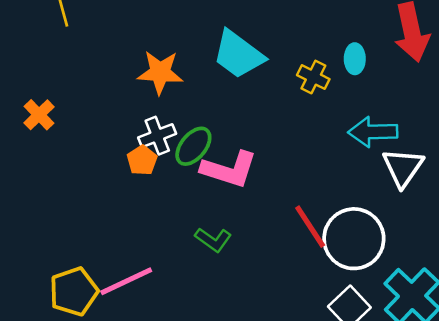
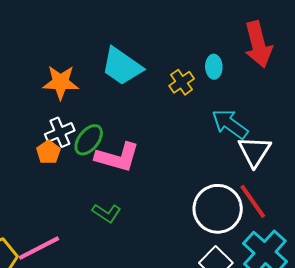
yellow cross: (313, 77) -> (182, 82), turned 30
cyan arrow: (373, 132) -> (230, 124), turned 39
red line: (310, 227) -> (253, 201), moved

